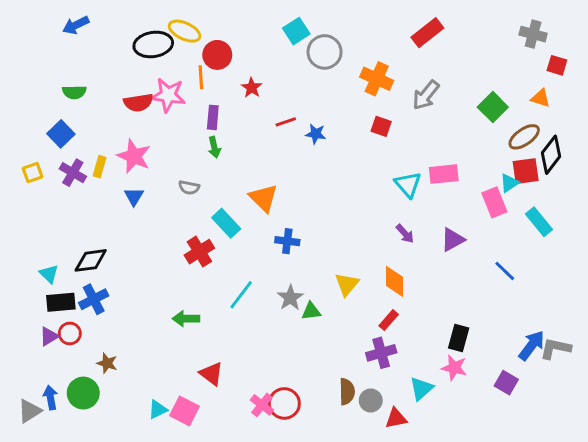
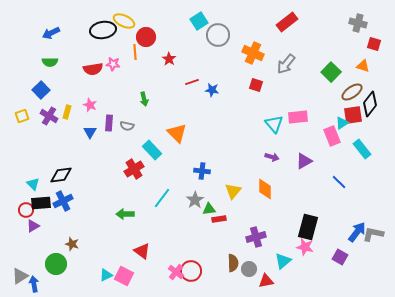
blue arrow: (76, 25) -> (51, 33), moved
pink star: (168, 95) -> (113, 64), size x0.6
purple rectangle: (213, 117) -> (109, 123), moved
pink star: (134, 156) -> (90, 105), size x0.6
purple arrow: (405, 234) -> (272, 157), turned -32
blue cross: (287, 241) -> (202, 171), moved
red rectangle: (389, 320) -> (219, 219), moved, turned 40
red circle: (70, 333) -> (26, 210), moved
black rectangle: (459, 338) -> (308, 227), size x1.4
blue arrow: (50, 398) -> (34, 284), moved

